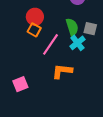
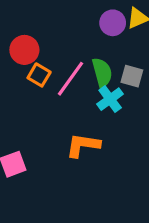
red circle: (35, 17) -> (24, 50), moved
pink line: (50, 44) -> (70, 79), moved

